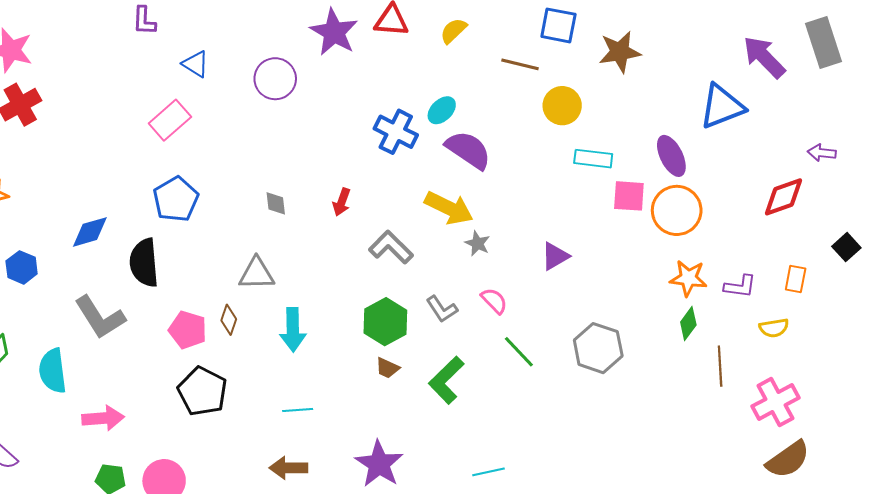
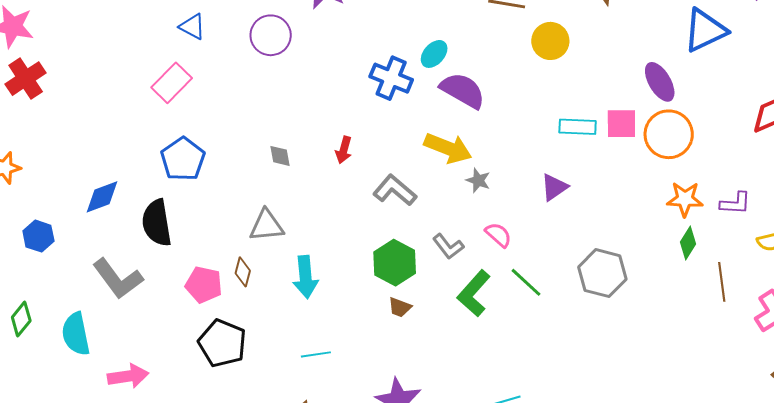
cyan rectangle: (593, 159) -> (578, 127), moved
green L-shape: (446, 380) -> (474, 293), moved

